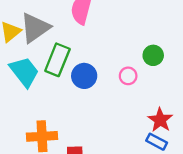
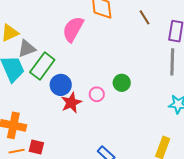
gray triangle: (35, 28) -> (27, 49), moved, size x0.7
red star: (160, 120) -> (71, 103), moved

